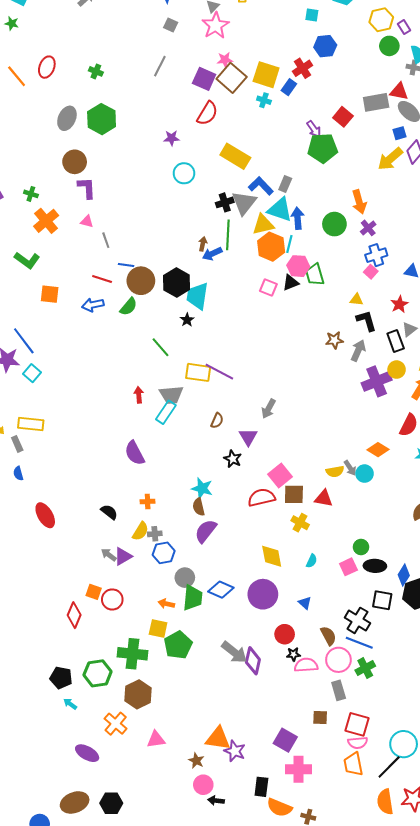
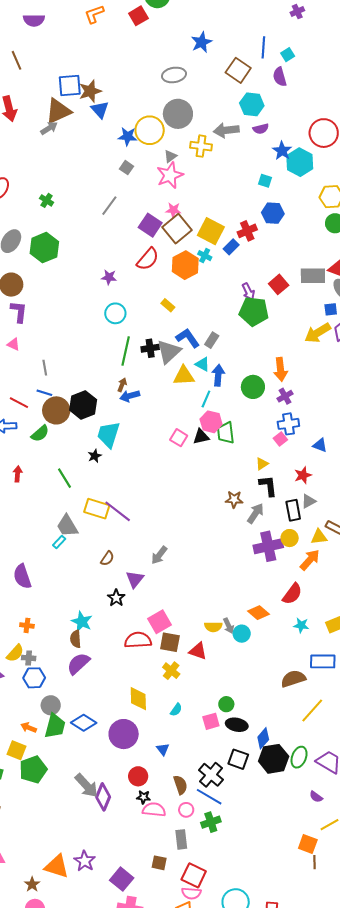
yellow rectangle: (235, 156) -> (168, 305), size x0.5
cyan triangle: (280, 210) -> (202, 364), size x0.6
green line: (228, 235) -> (126, 351), moved
gray line: (106, 240) -> (45, 368), moved
orange hexagon: (271, 247) -> (185, 265), moved
black hexagon: (177, 283) -> (83, 405), moved
yellow triangle: (356, 300) -> (262, 464), turned -48
red arrow: (139, 395) -> (18, 474), moved
gray trapezoid: (171, 395) -> (67, 526), turned 55
cyan rectangle: (166, 412) -> (59, 542), size x0.6
pink circle: (338, 660) -> (186, 810), size x0.6
purple star: (235, 751) -> (85, 861), moved

